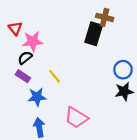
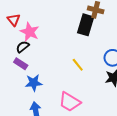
pink star: (33, 41) -> (30, 32), turned 30
yellow line: (54, 76) -> (78, 65), moved

